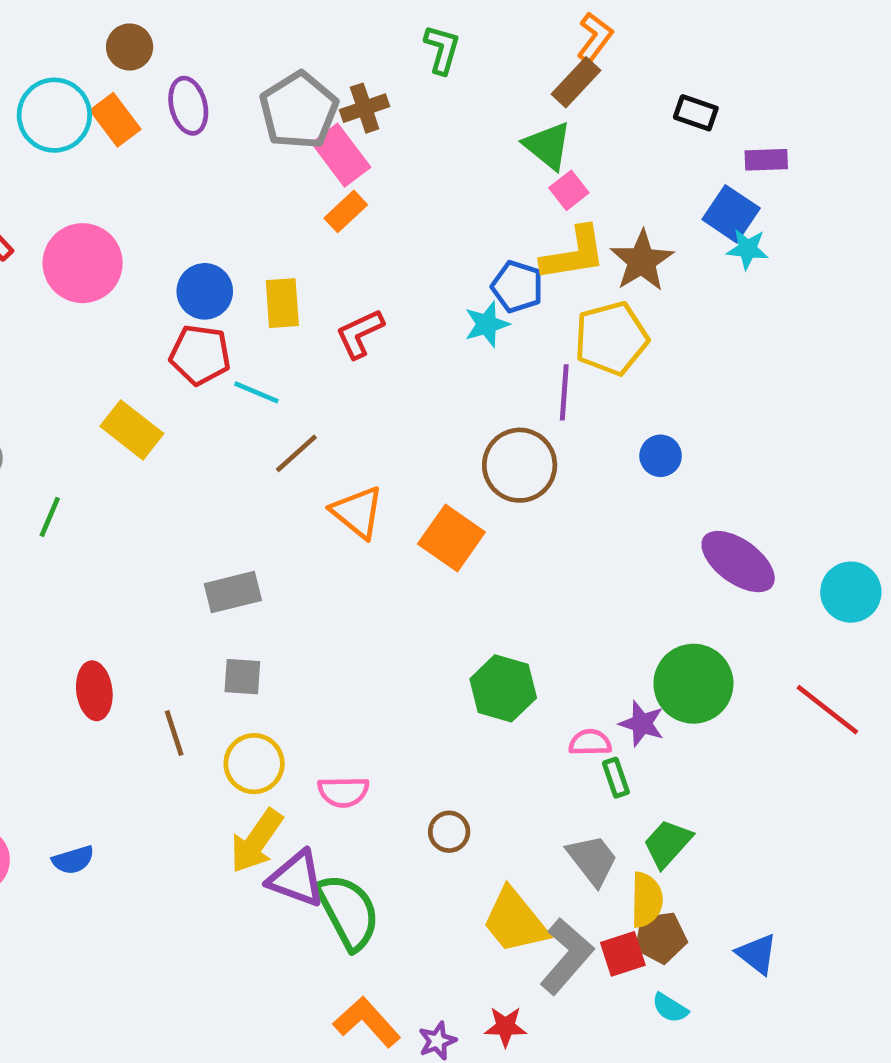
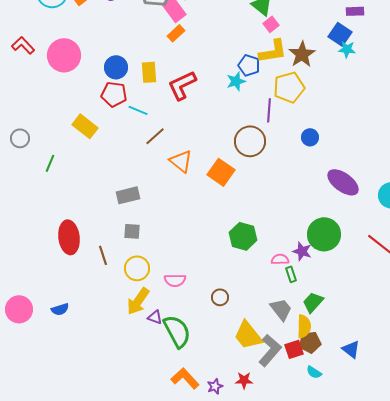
red L-shape: (360, 334) -> (182, 85), size x1.4
red ellipse: (94, 691) -> (69, 237), size x1.4
purple triangle: (296, 879) -> (155, 317), size x0.6

